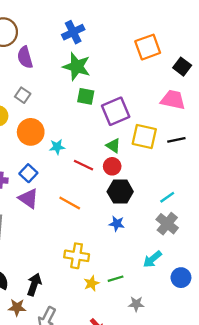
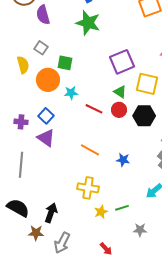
green square: (86, 96) -> (65, 63), moved
black hexagon: (120, 192) -> (144, 116), moved
orange line: (70, 203) -> (90, 150), moved

